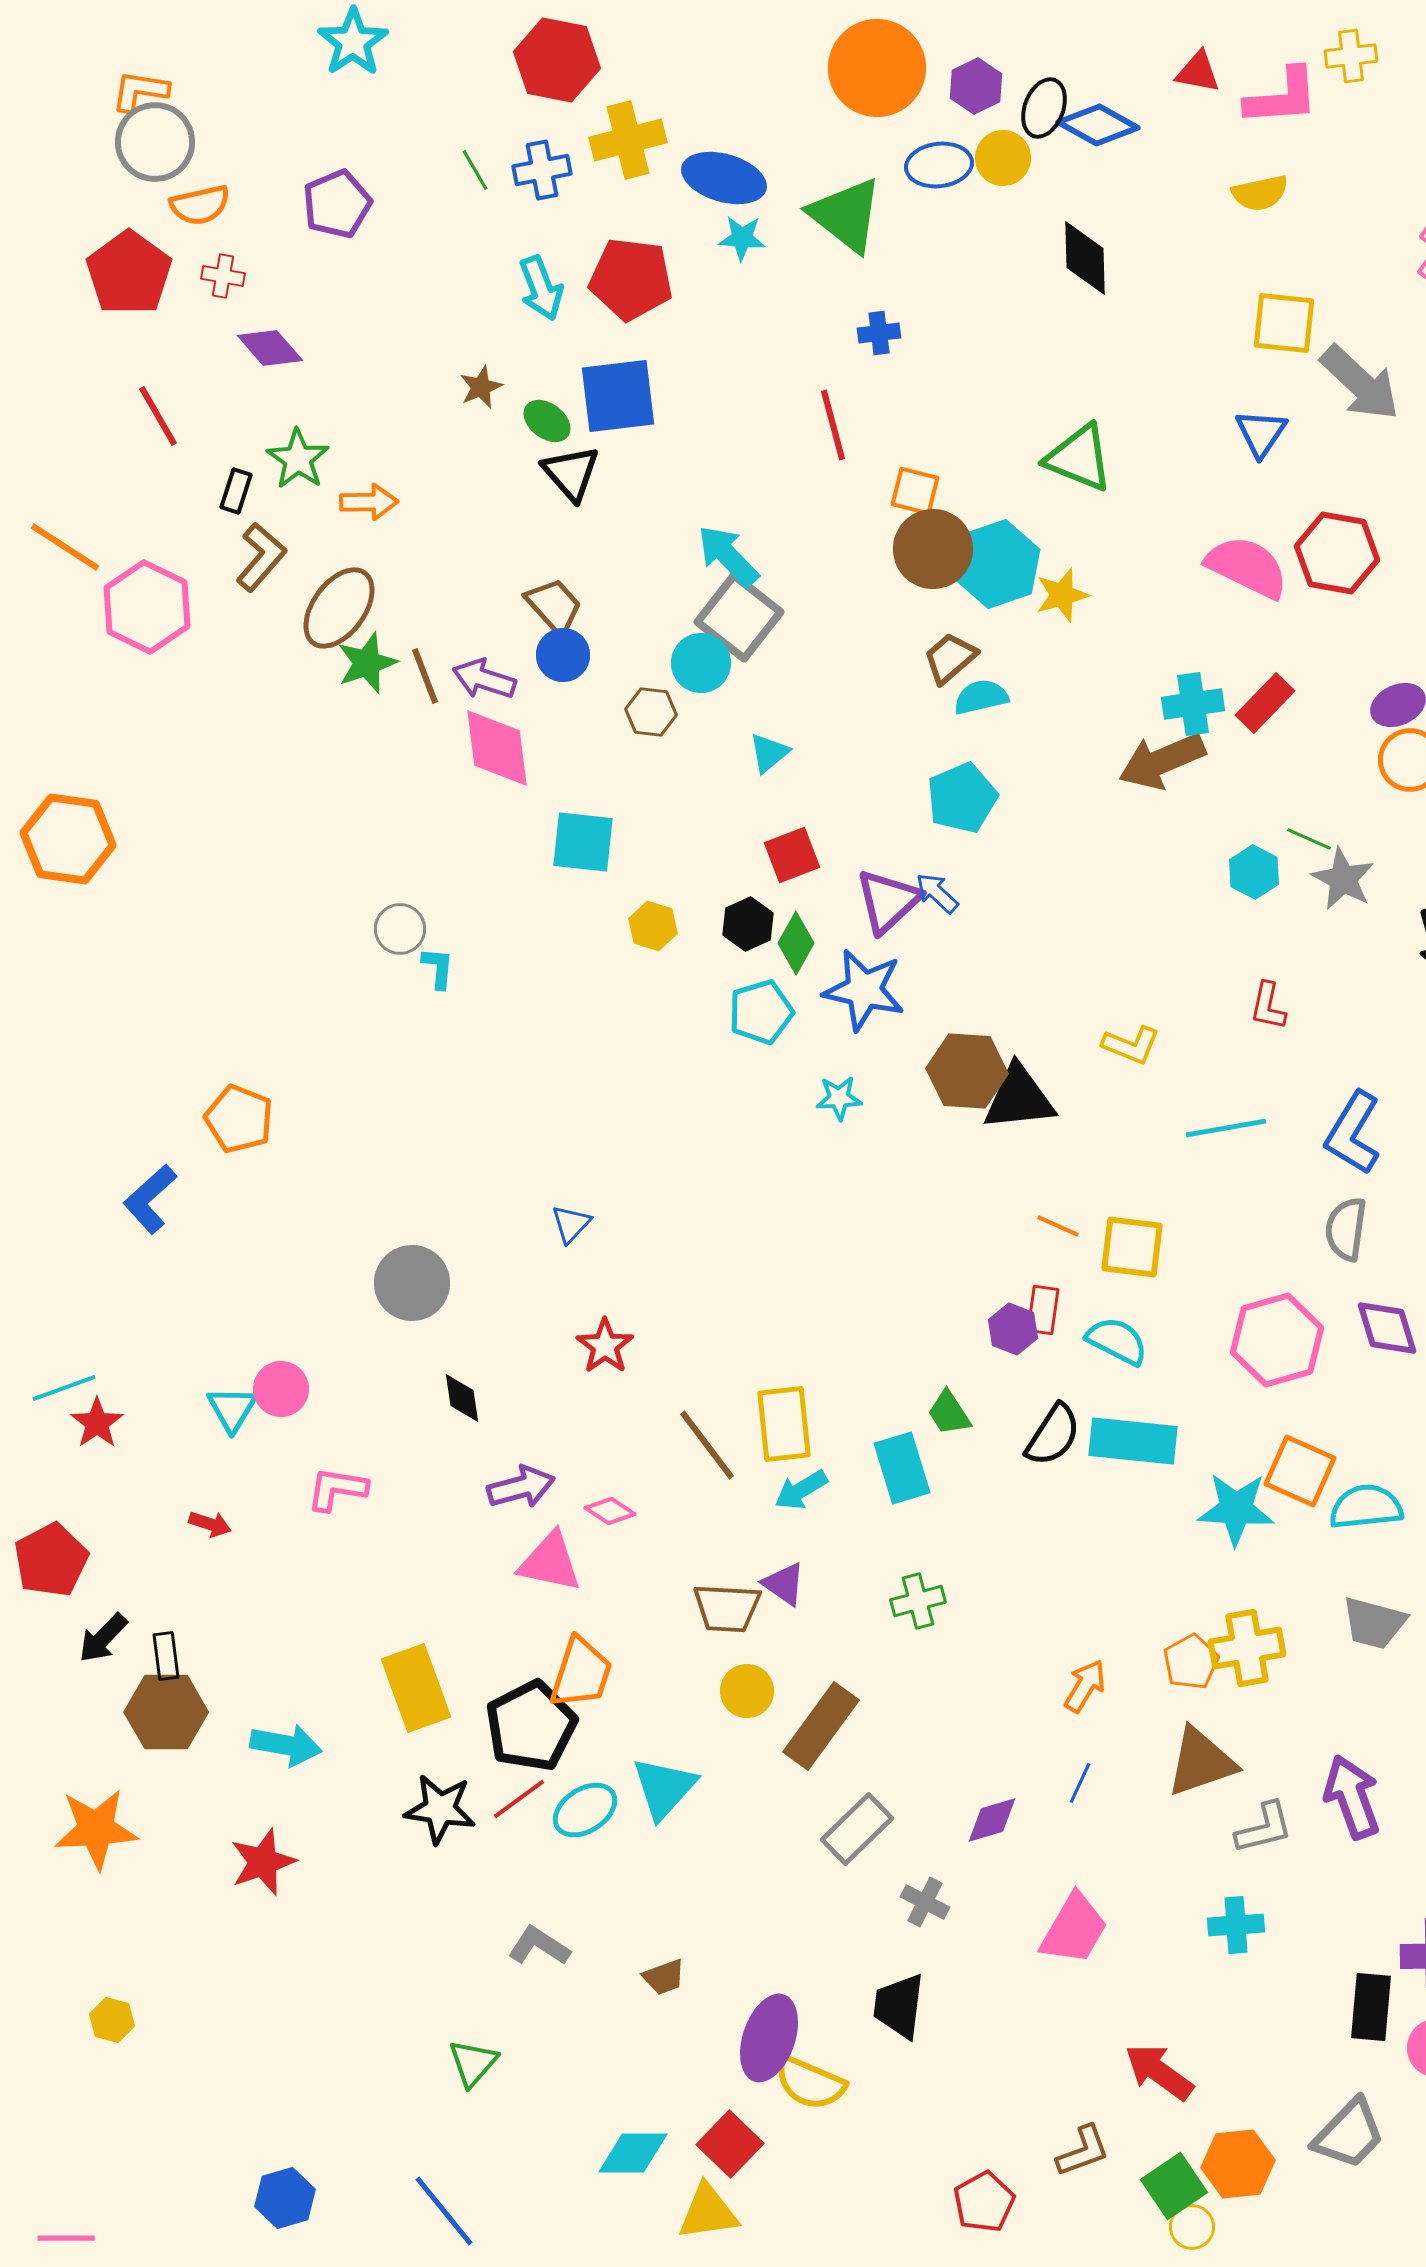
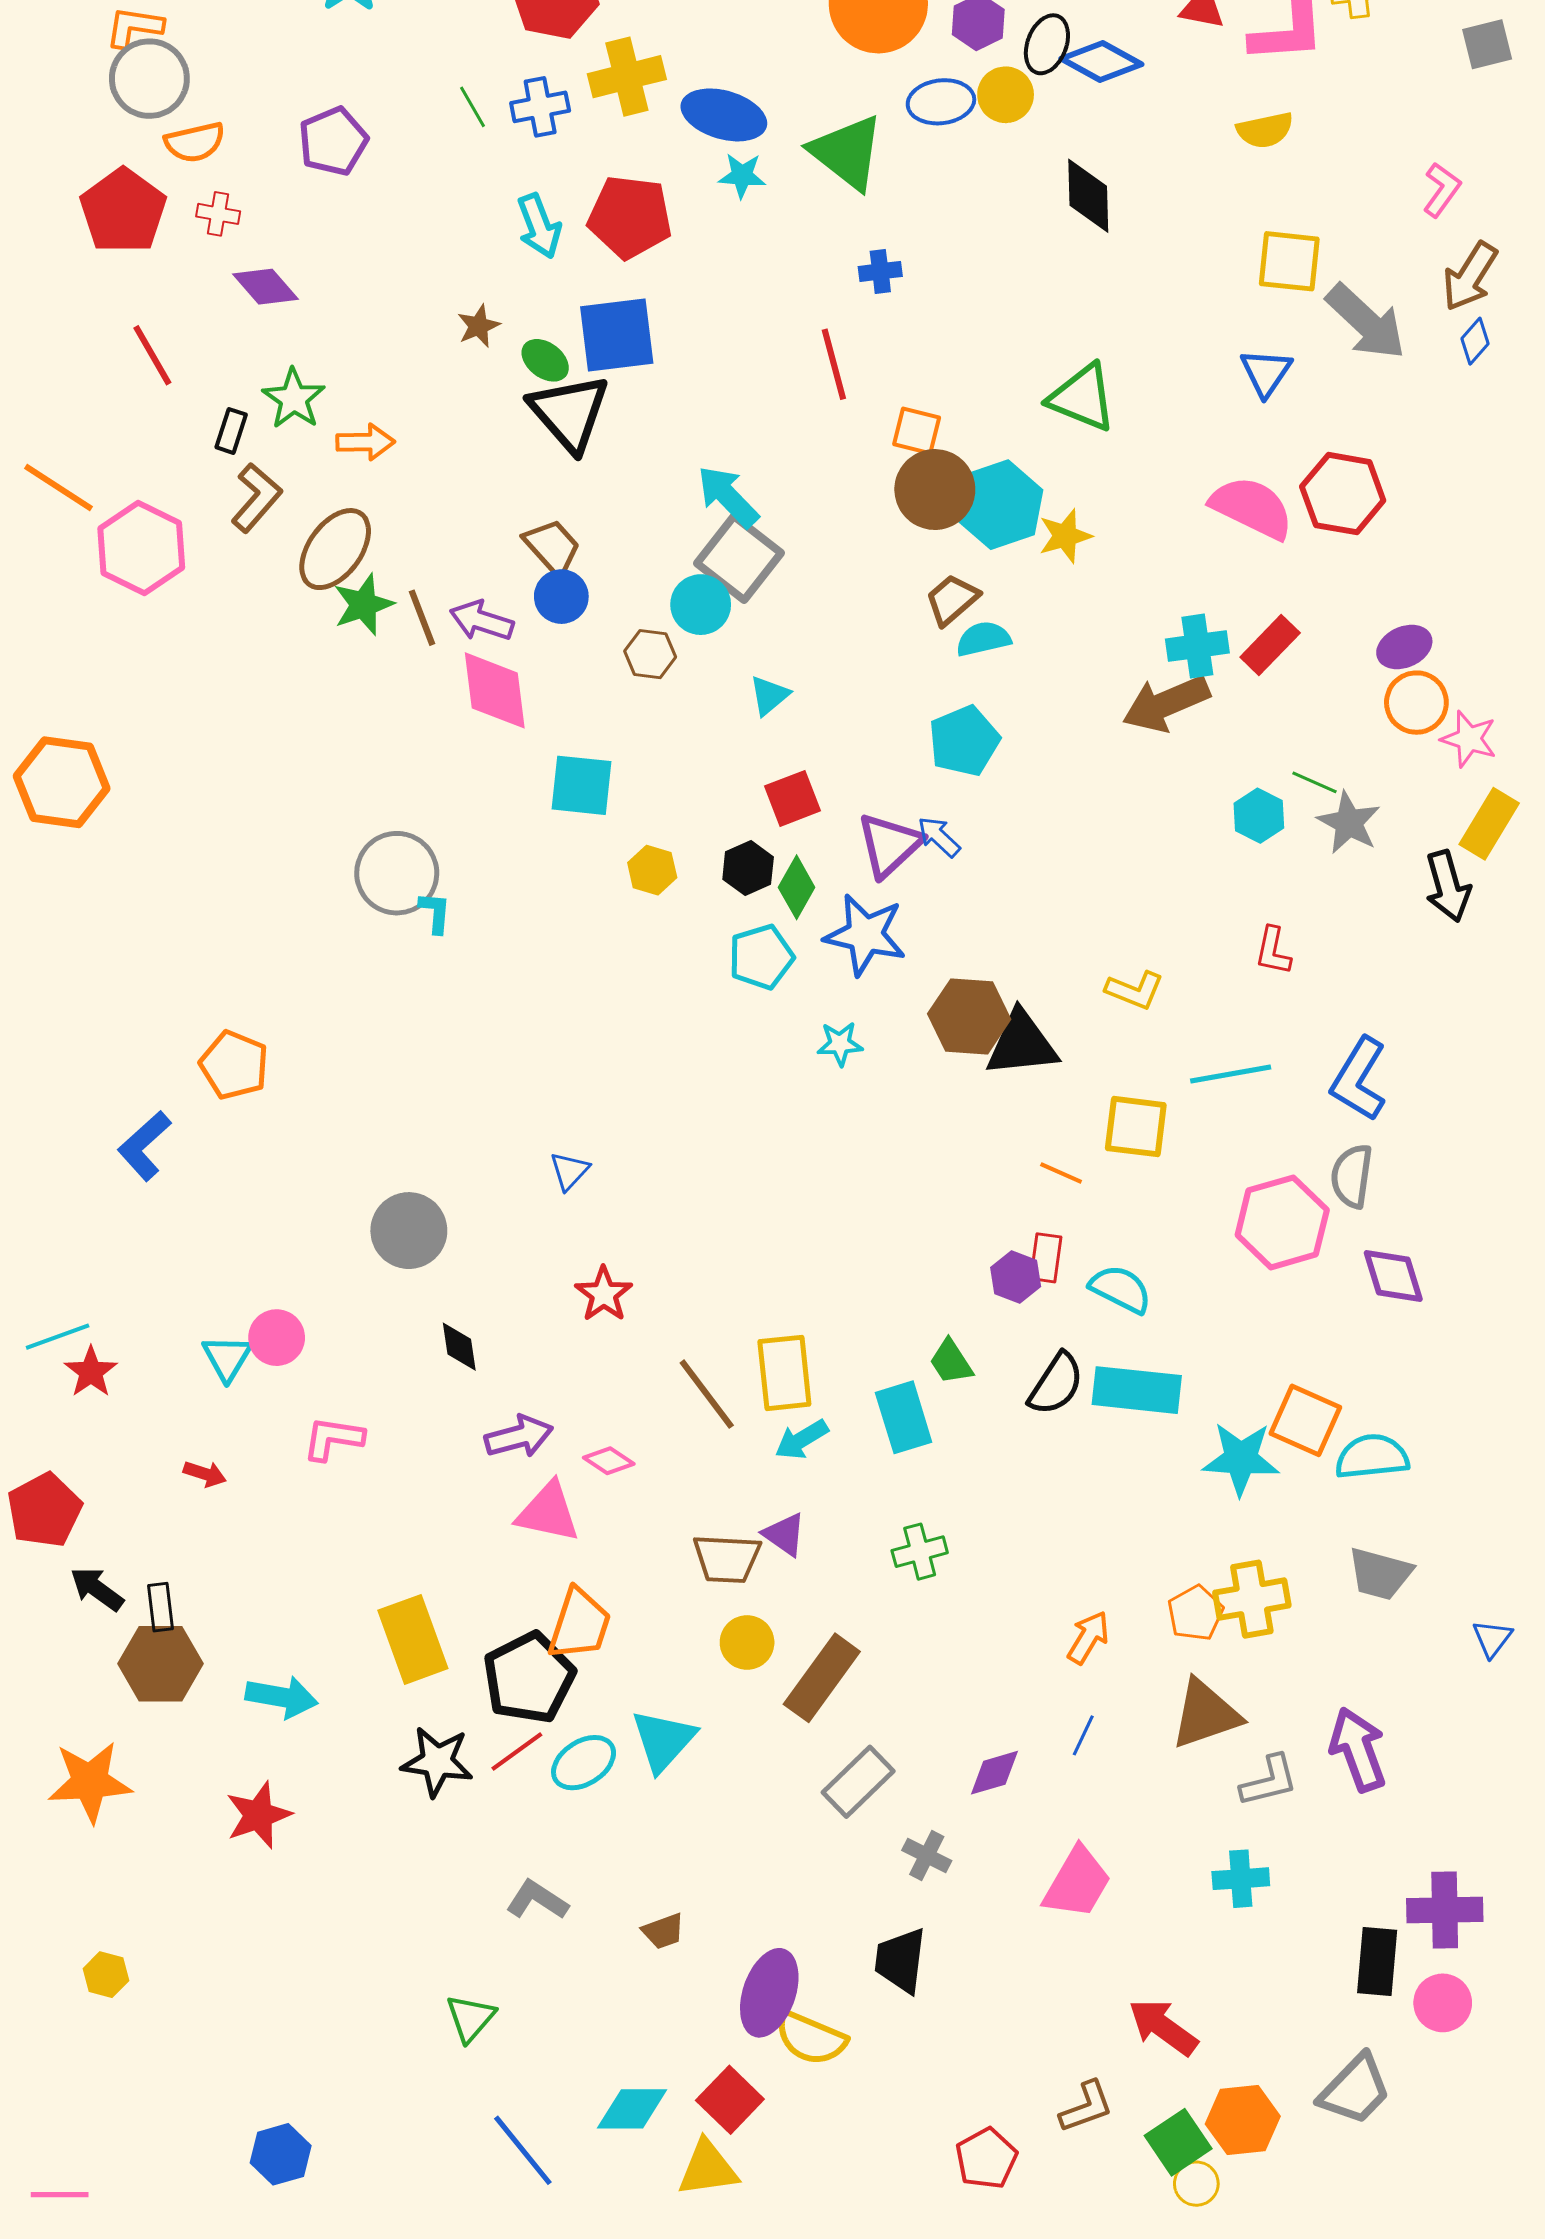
black triangle: (571, 473) -> (569, 413), size x1.4
gray circle: (400, 929) -> (397, 873), size x1.6
yellow square: (1132, 1247) -> (1136, 1127), moved
pink hexagon: (1277, 1340) -> (1282, 1222), moved
black arrow: (103, 1638) -> (97, 1589), turned 82
blue line: (444, 2211) -> (523, 2150), moved

